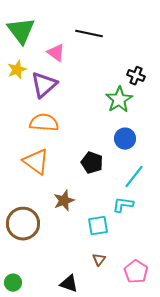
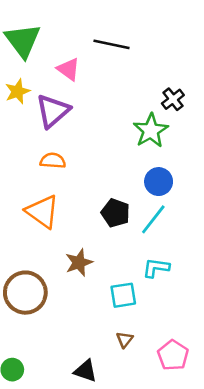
black cross: (136, 76) -> (173, 99), turned 30
orange semicircle: (44, 123) -> (53, 161), size x0.7
cyan line: (134, 177) -> (153, 219), moved

